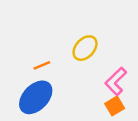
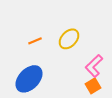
orange line: (42, 65) -> (35, 41), moved

